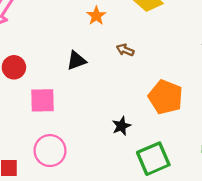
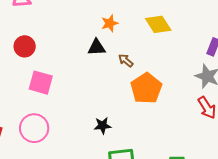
black triangle: (76, 61) -> (96, 47), moved
orange pentagon: (166, 97) -> (146, 88), moved

